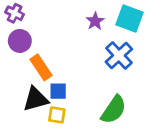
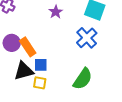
purple star: (95, 21) -> (56, 12), moved
purple circle: (20, 41) -> (12, 43), moved

